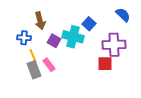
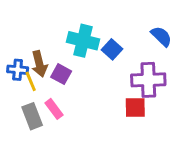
brown arrow: (40, 21) -> (39, 64), moved
cyan cross: (73, 37) -> (83, 41), moved
yellow line: (33, 56) -> (31, 81), moved

